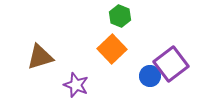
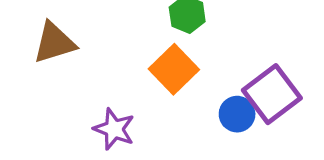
brown triangle: (40, 57) -> (54, 43), moved

